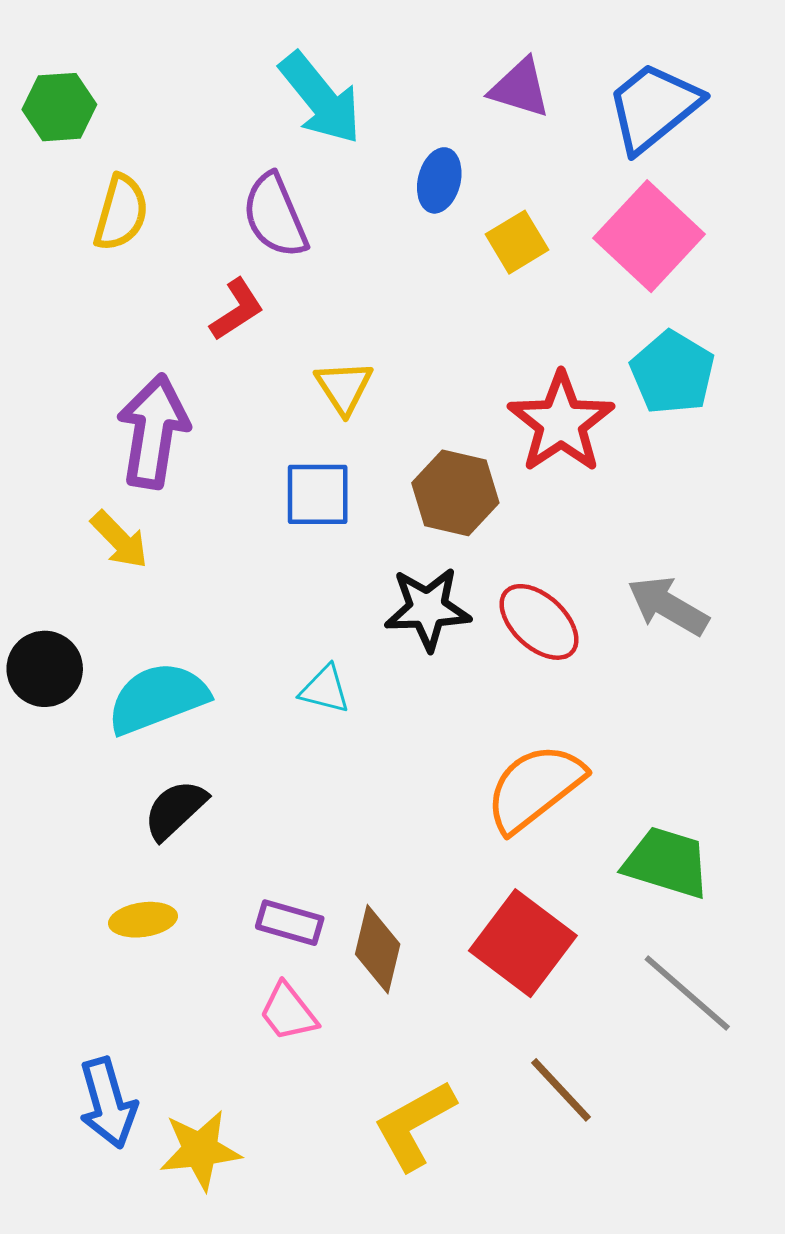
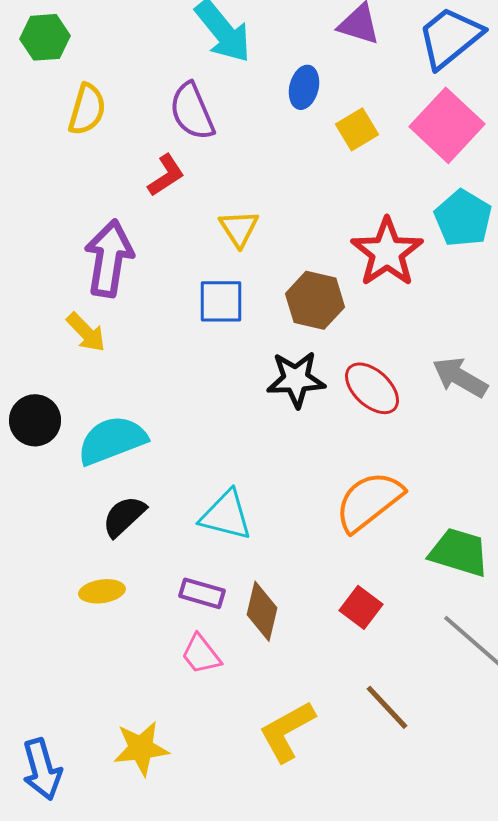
cyan triangle: (325, 689) -> (226, 515), moved, size x1.5
red square: (523, 943) -> (361, 607), size x0.6
blue arrow: (108, 1103) -> (42, 769), moved

